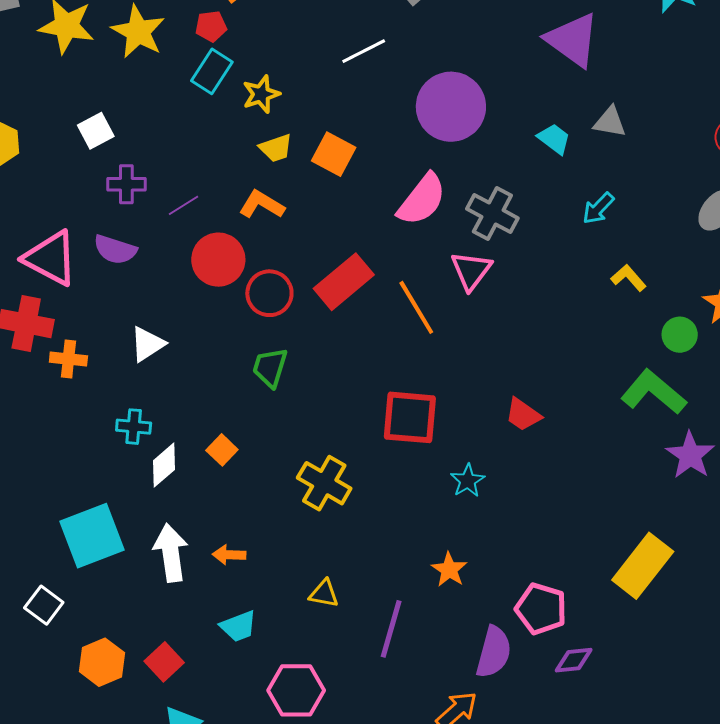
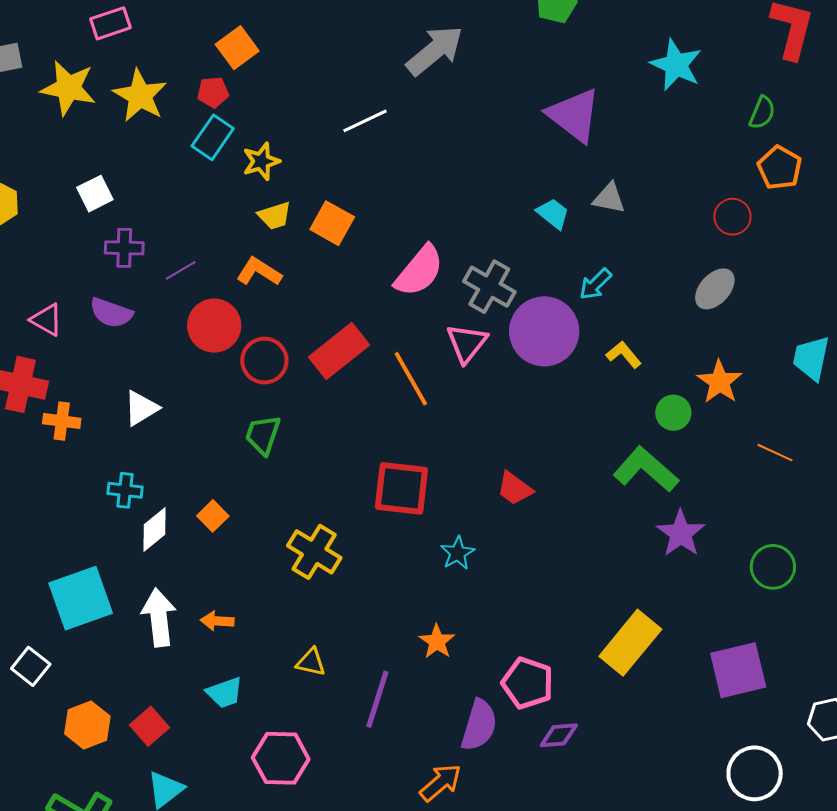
purple circle: (451, 107) -> (544, 331), moved
pink triangle: (51, 258) -> (47, 320), size x0.6

